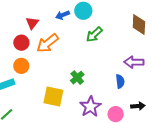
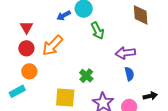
red triangle: (32, 23) -> (27, 27), moved
green arrow: (94, 34) -> (98, 31), turned -66
purple arrow: (134, 62) -> (125, 53), moved

